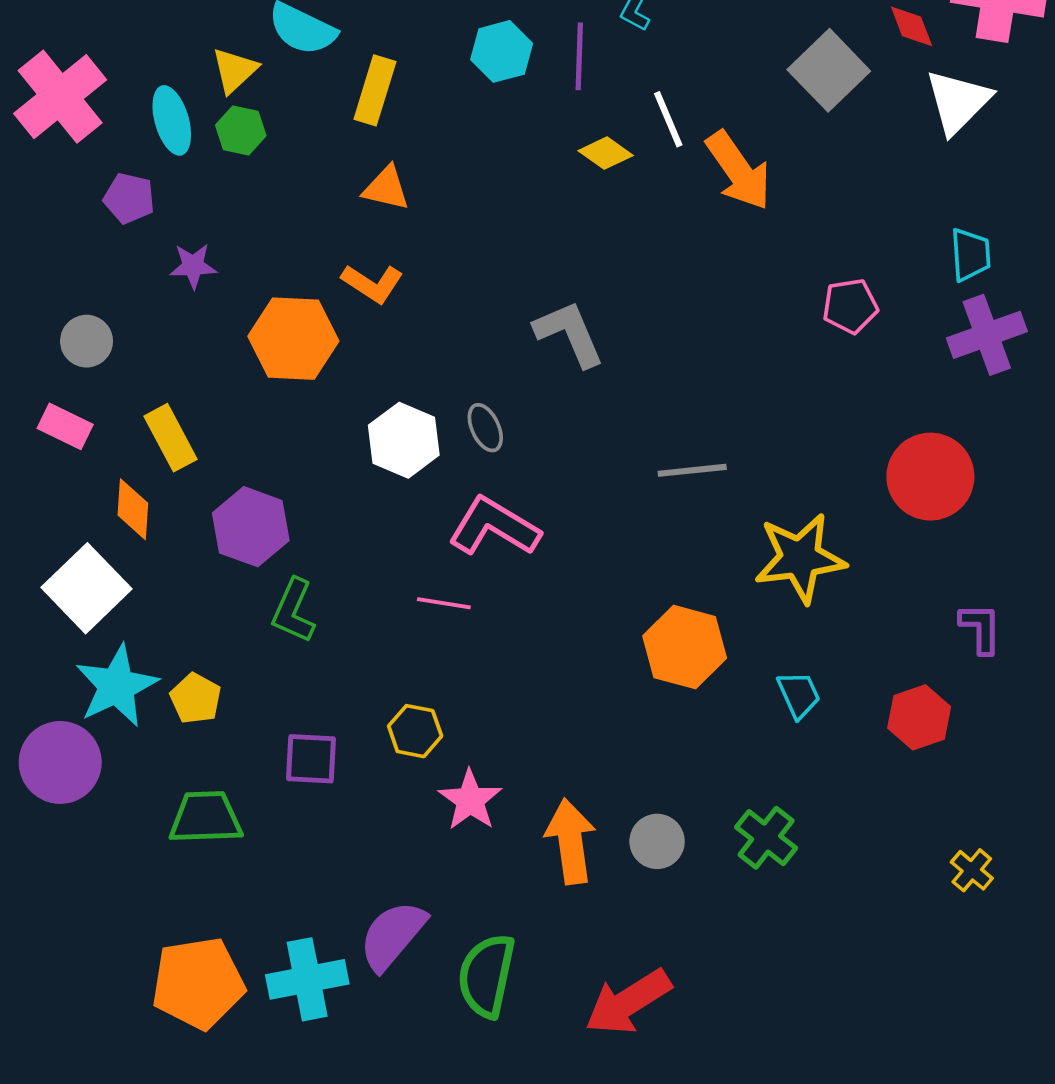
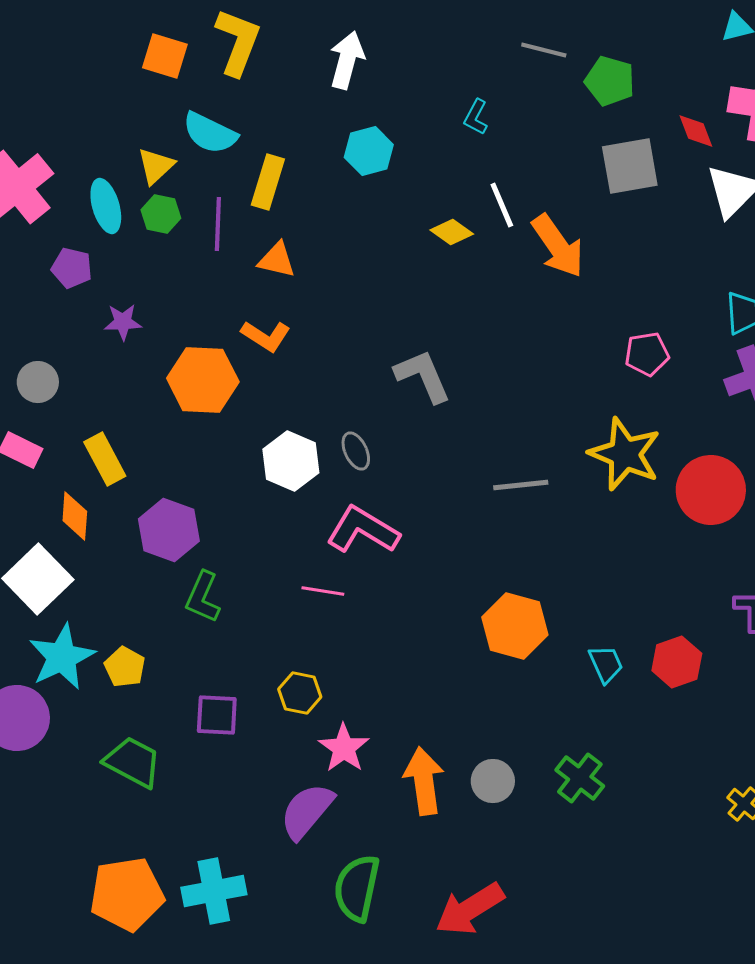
purple line: (579, 56) -> (218, 224), moved
gray square: (829, 70) -> (630, 166), turned 34
yellow star: (800, 558) -> (625, 454), moved, turned 30
red hexagon: (919, 717) -> (677, 662), moved
green trapezoid: (206, 818) -> (133, 762), turned 30
purple semicircle: (392, 935) -> (307, 811), moved

